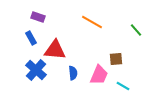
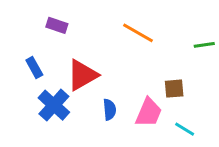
green line: (136, 30) -> (204, 45), turned -56
blue rectangle: (31, 38) -> (34, 67), moved
red triangle: (55, 50) -> (82, 75), turned -35

